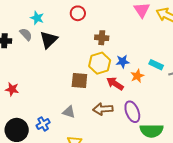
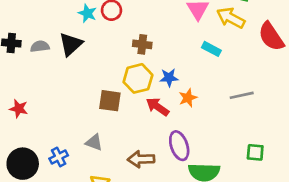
cyan star: (37, 18) -> (87, 13), moved
gray semicircle: (26, 34) -> (40, 46), moved, turned -56
cyan rectangle: (156, 65) -> (211, 49), moved
brown arrow: (103, 109) -> (141, 159), moved

